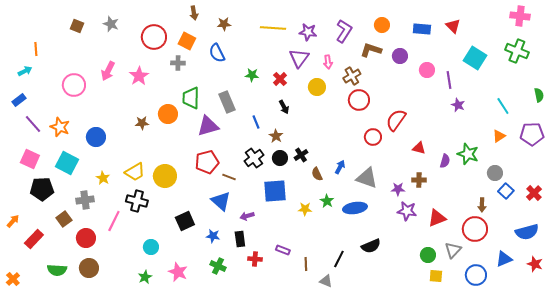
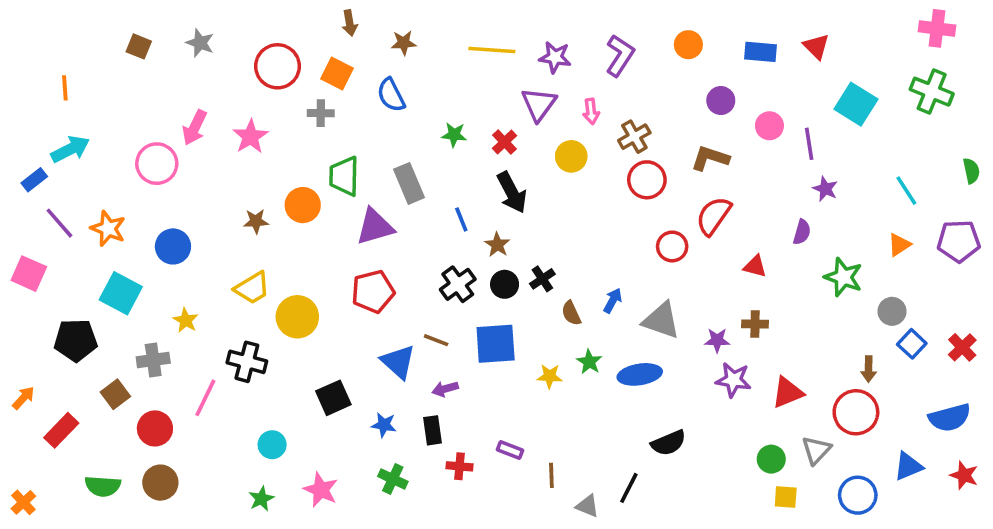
brown L-shape: (371, 50) -> (710, 158), moved
cyan arrow: (25, 71) -> (70, 149), moved, size x1.5
pink circle: (74, 85) -> (157, 164), moved
black arrow: (284, 107) -> (512, 192), size x1.6
pink square: (30, 159) -> (29, 274), moved
purple semicircle: (445, 161) -> (802, 232), moved
yellow trapezoid: (135, 172) -> (252, 288), moved
brown line: (229, 177) -> (436, 340), moved
black line: (339, 259) -> (629, 488), moved

